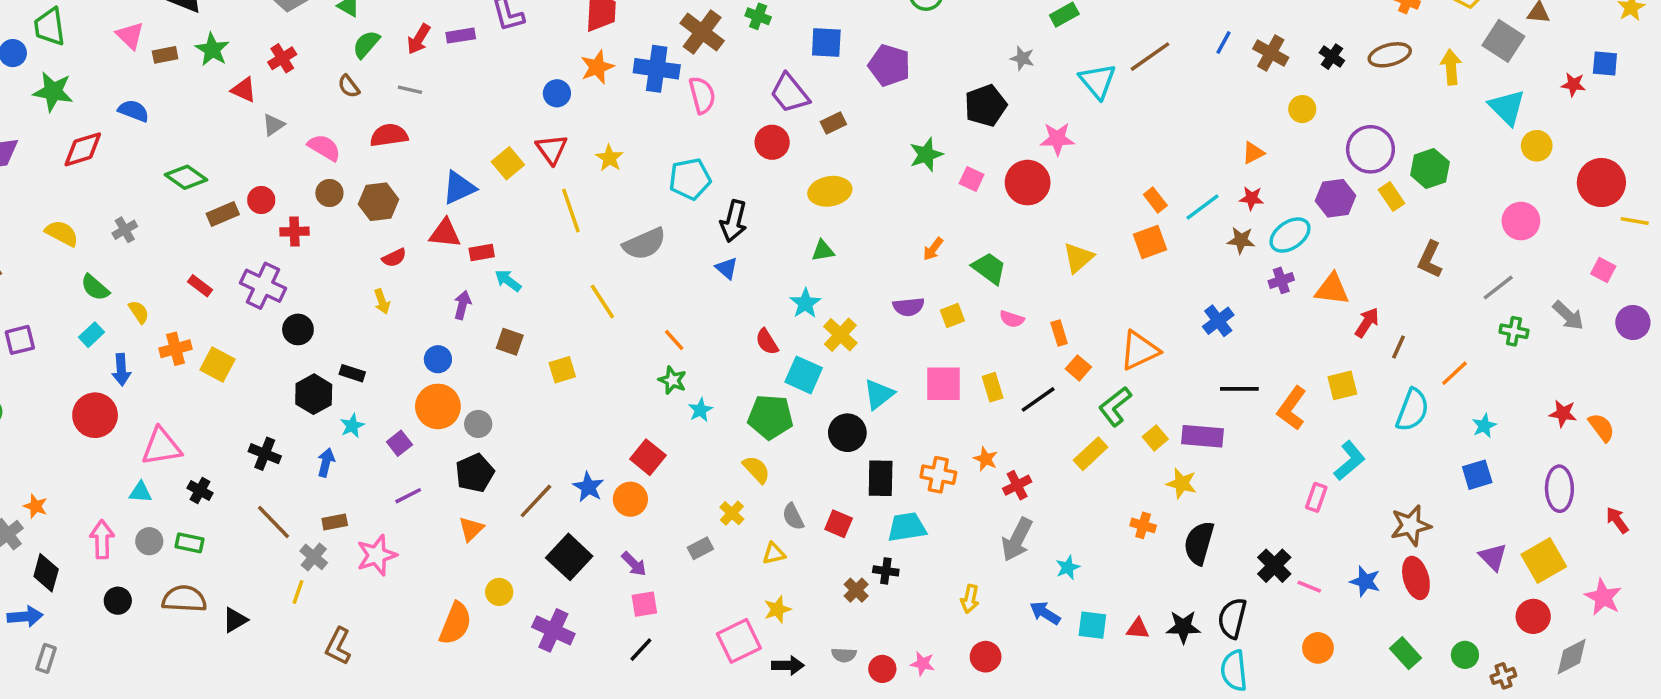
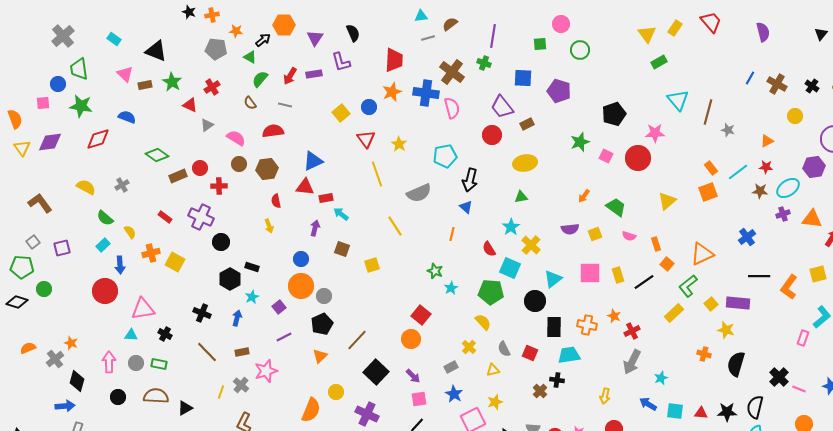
brown line: (1150, 57) -> (708, 112), moved, turned -40
gray star: (1022, 58) -> (728, 130), moved
yellow square: (508, 163) -> (341, 113), moved
red semicircle: (394, 258) -> (276, 201), turned 104
orange line: (674, 340) -> (452, 234), moved, turned 56
blue star: (588, 487) -> (454, 394), moved
gray cross: (314, 557) -> (241, 385), moved

